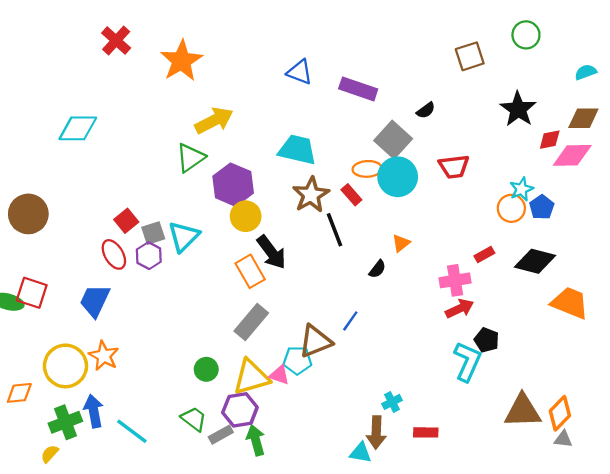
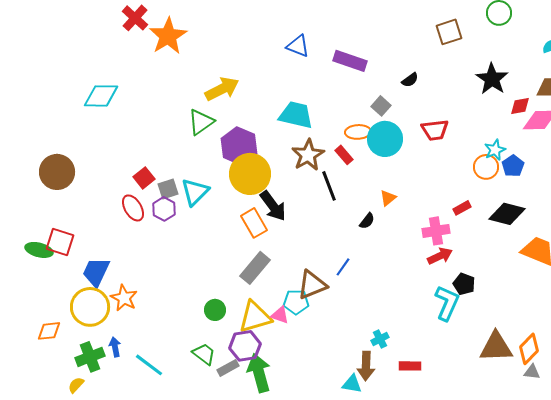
orange star: (181, 61) -> (168, 36), moved
gray square: (393, 140) -> (381, 106), size x0.6
yellow circle: (246, 216) -> (250, 174), size x1.5
blue trapezoid: (95, 301) -> (96, 272), moved
blue arrow: (94, 411) -> (115, 347), size x0.7
green arrow: (256, 440) -> (259, 373), size x1.4

